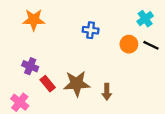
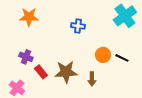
cyan cross: (145, 19) -> (125, 16), size x1.6
orange circle: (129, 44) -> (103, 55), moved
black line: (151, 45) -> (122, 58), moved

